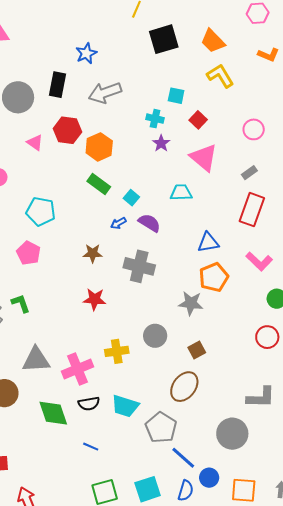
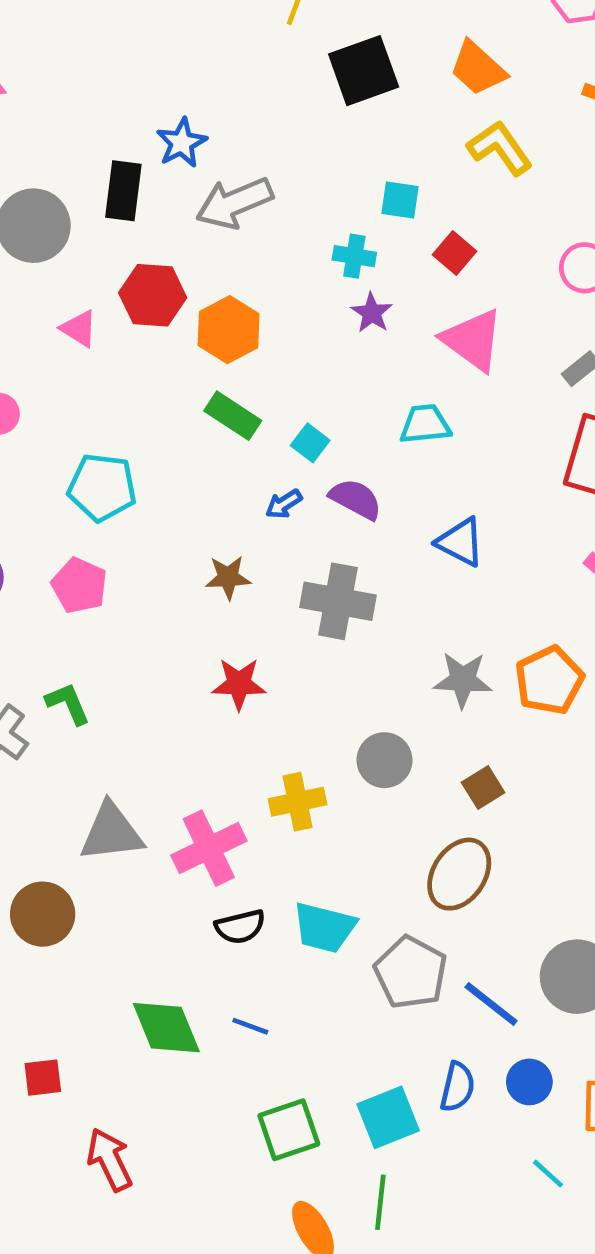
blue star: (86, 53) -> (182, 143), moved
blue triangle: (208, 242) -> (460, 542), moved, turned 40
orange pentagon: (214, 277) -> (549, 680), moved
green diamond: (53, 413) -> (166, 1028), moved
blue line: (183, 458) -> (491, 1004), moved
blue semicircle: (186, 491) -> (457, 1087), moved

